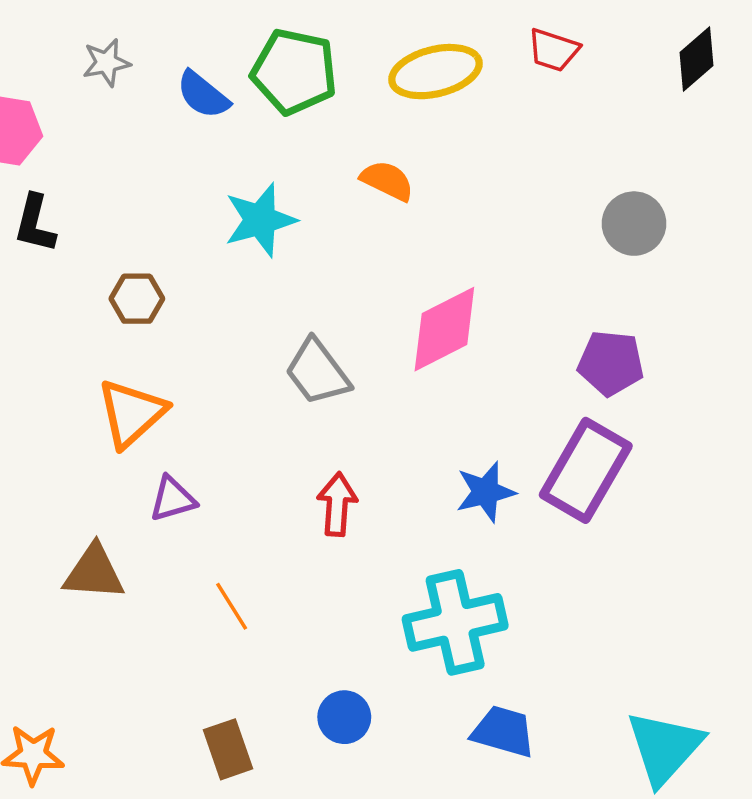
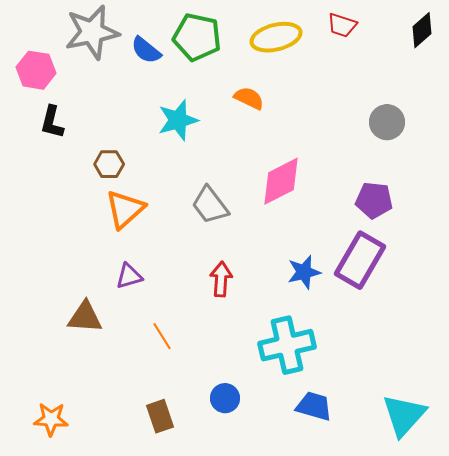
gray star: (106, 63) -> (92, 32), size x2.0
orange triangle: (131, 413) -> (125, 209), moved

